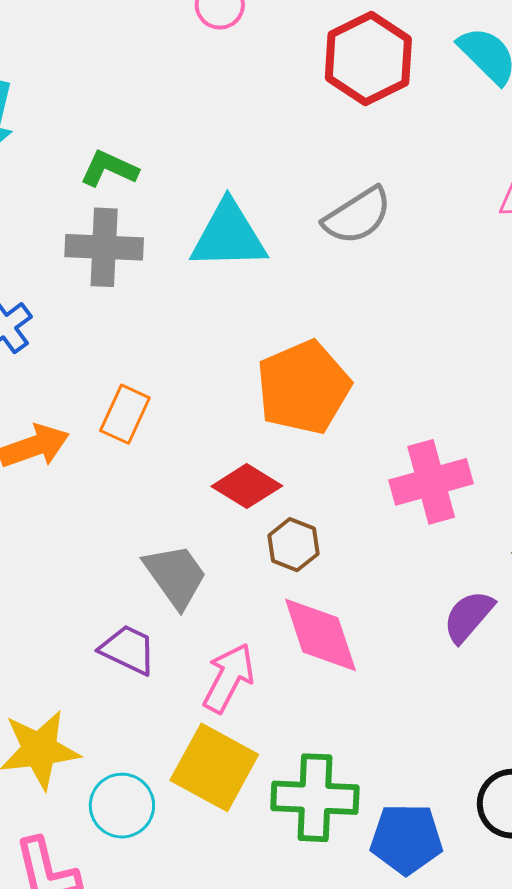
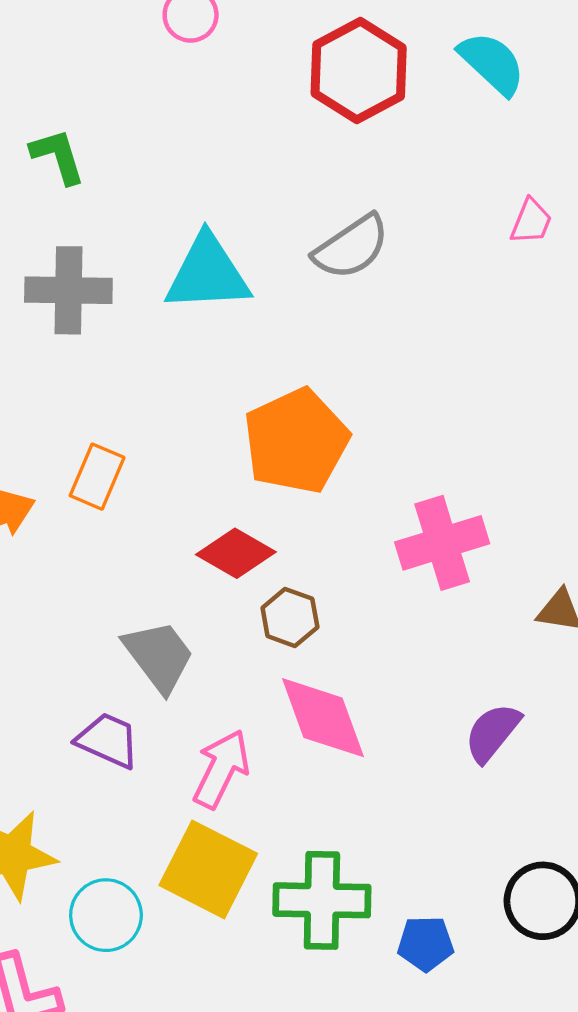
green L-shape: (109, 169) -> (58, 156), moved, turned 50
purple semicircle: (468, 616) -> (492, 733), moved
blue pentagon: (406, 839) -> (426, 944), size x0.7

